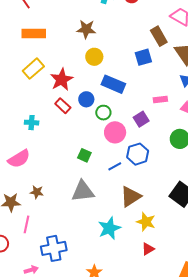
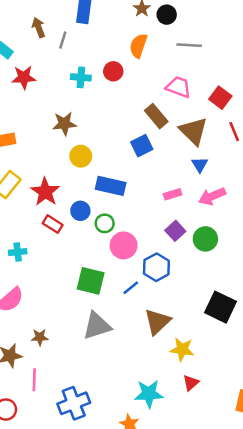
purple square: (141, 119) -> (175, 231), moved
green square: (84, 155) -> (91, 281), size x1.6
cyan star: (109, 228) -> (149, 394), moved, turned 30

